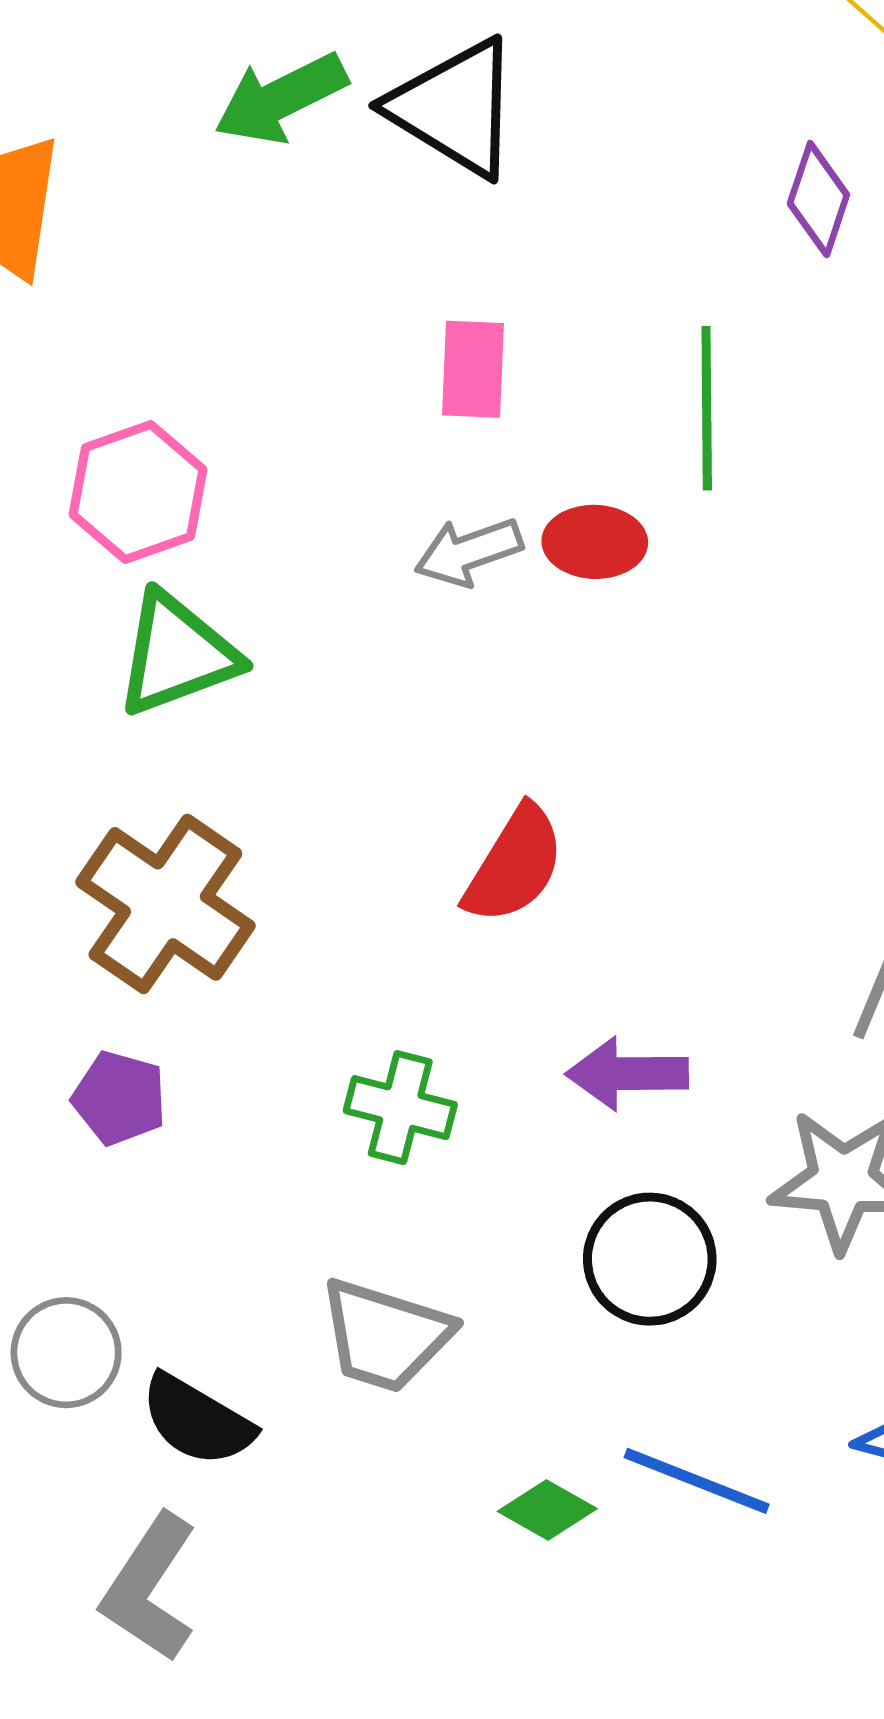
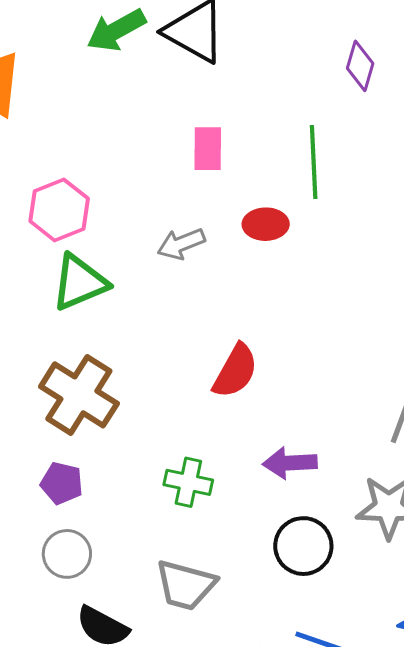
gray arrow: (469, 552) -> (181, 244), moved
gray circle: (66, 1353) -> (67, 554), moved

